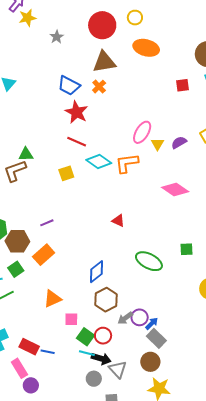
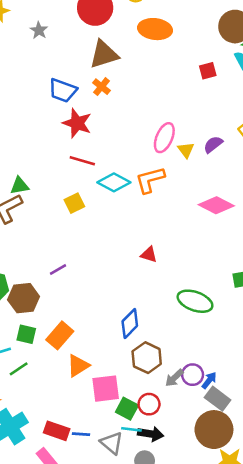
orange rectangle: (44, 255) -> (60, 335), moved
green square: (16, 269) -> (26, 334), turned -35
pink square: (71, 319) -> (106, 389), size x1.6
brown circle: (150, 362) -> (214, 430), size x1.5
gray triangle: (118, 369) -> (112, 443), moved

